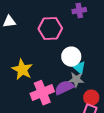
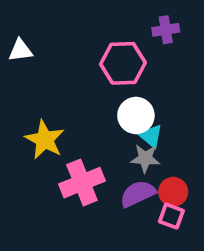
purple cross: (79, 11) -> (166, 30), moved
pink hexagon: (50, 29) -> (123, 63), moved
purple semicircle: (64, 88) -> (138, 194), moved

